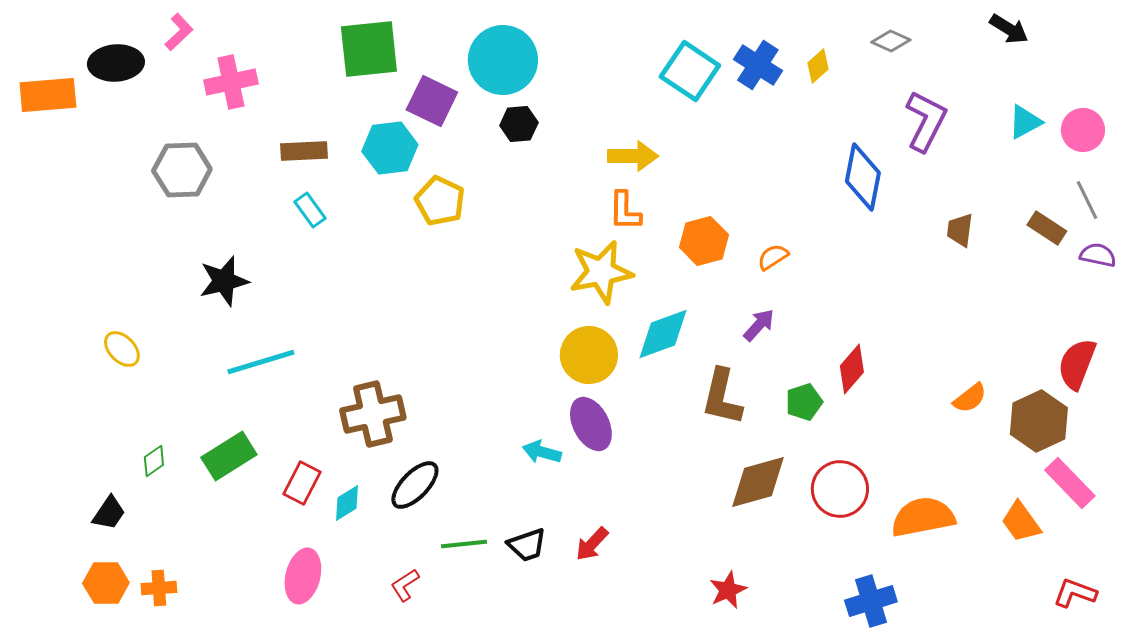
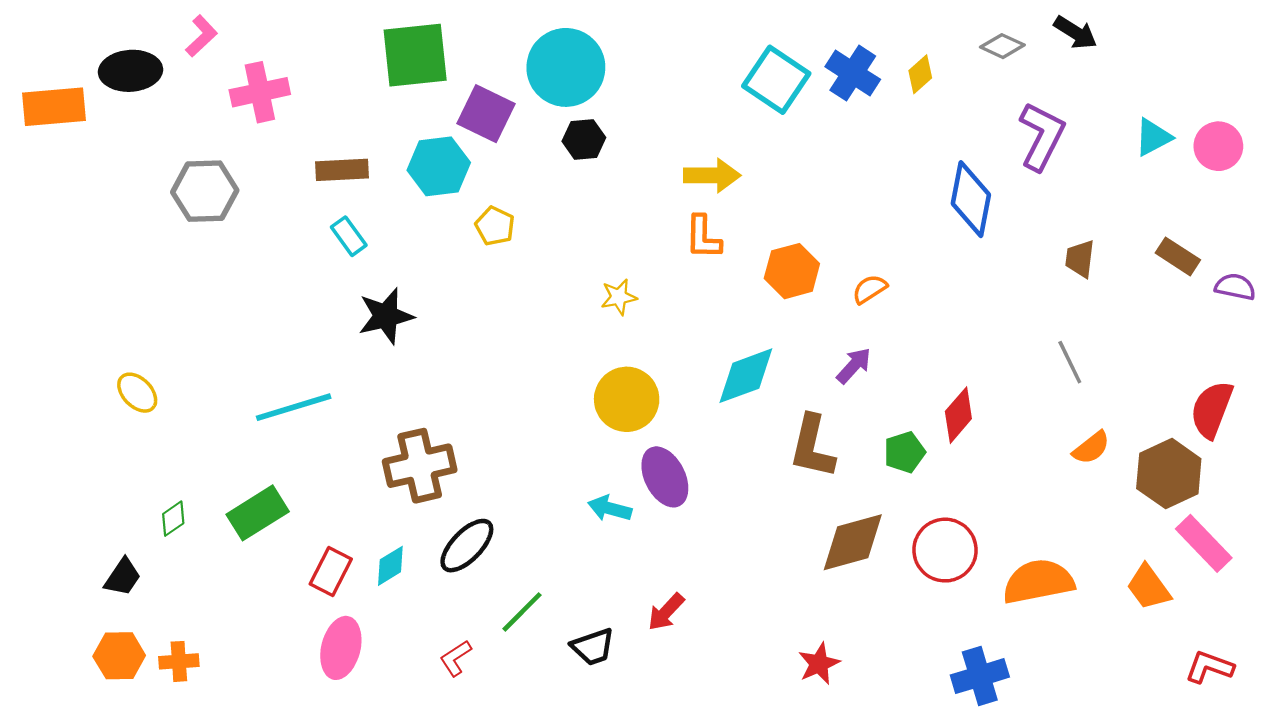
black arrow: (1009, 29) -> (1075, 33), moved
gray line: (1087, 200) -> (1070, 362), moved
yellow pentagon: (440, 201) -> (495, 226), size x0.7
yellow star: (601, 272) -> (619, 297), moved, size x0.5
black star: (224, 281) -> (386, 316), moved
yellow circle: (589, 355) -> (627, 399), moved
red rectangle: (302, 483) -> (331, 571), moved
green line: (464, 544) -> (522, 612), turned -39
black trapezoid: (527, 545) -> (593, 647), moved

